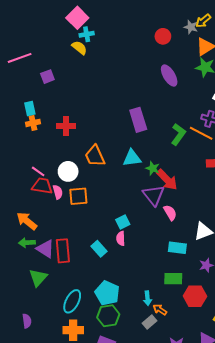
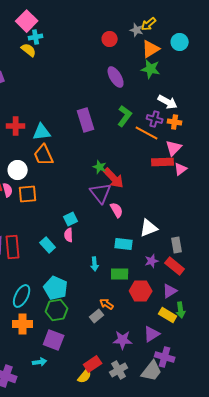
green L-shape: (178, 134) -> (125, 116), moved
cyan triangle: (132, 158) -> (42, 132), moved
cyan arrow: (147, 298) -> (95, 264), moved

